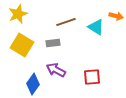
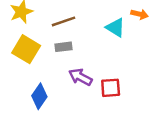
brown line: (66, 22) -> (64, 21), moved
purple arrow: (56, 70) -> (80, 77), moved

